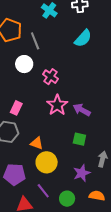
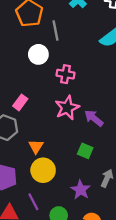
pink cross: (50, 77) -> (65, 74), turned -35
orange triangle: (37, 143) -> (36, 147), turned 32
purple star: (82, 173) -> (81, 190), turned -30

